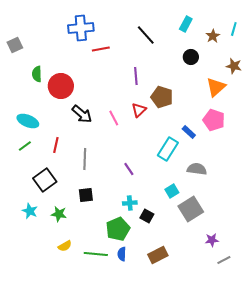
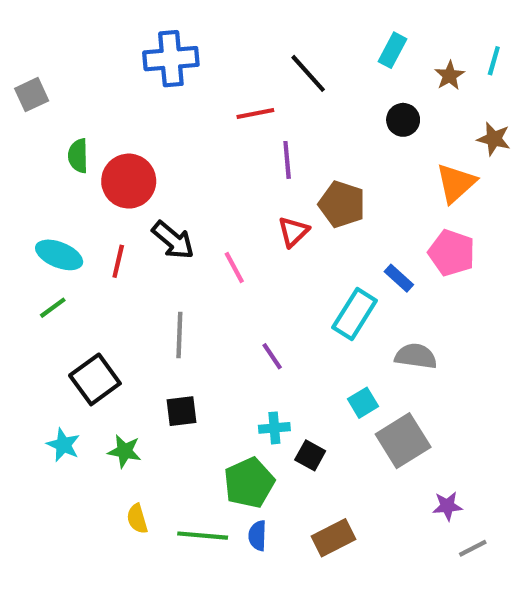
red line: (101, 49) -> (255, 114), moved
pink line: (114, 118) -> (234, 268), moved
red line: (56, 145) -> (118, 261), moved
yellow semicircle: (65, 246) -> (137, 519), turned 104

